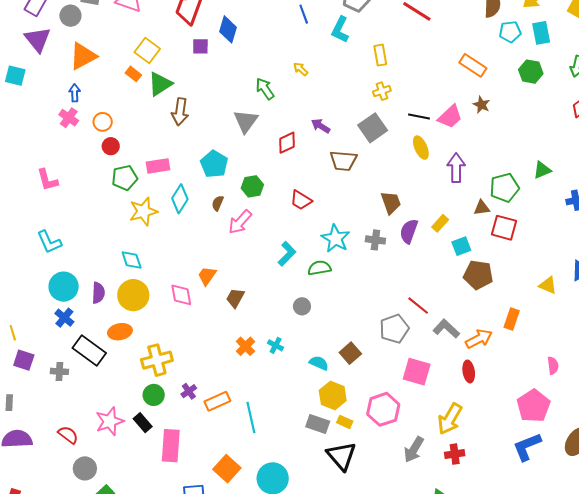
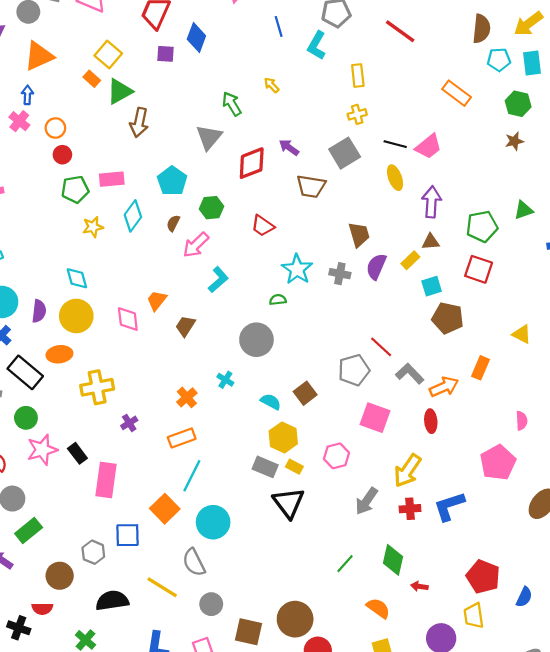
brown star: (481, 105) -> (514, 141), moved, turned 30
red diamond: (287, 143) -> (252, 163), size x1.4
brown triangle: (482, 208) -> (431, 242), moved
yellow star: (143, 211) -> (93, 227), size x0.7
cyan L-shape: (287, 254) -> (218, 280), moved
green semicircle: (319, 268) -> (278, 300), size x0.7
gray circle: (302, 306) -> (256, 340), size x1.8
orange cross: (245, 346) -> (187, 397), moved
green circle: (154, 395) -> (26, 418), moved
orange rectangle: (217, 401) -> (182, 438), moved
pink hexagon: (383, 409) -> (336, 456), size x0.7
cyan line: (251, 418) -> (192, 476), moved, turned 36
blue L-shape: (527, 447) -> (449, 506), moved

